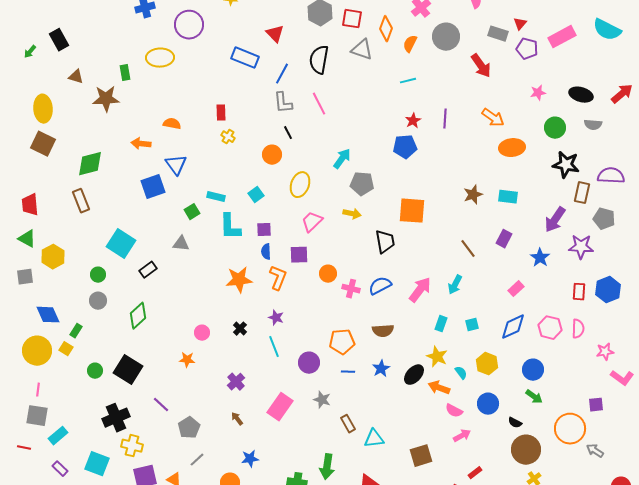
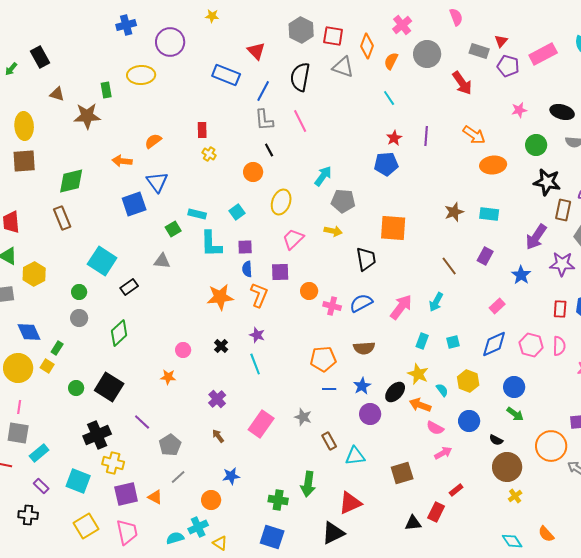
cyan line: (408, 81) -> (389, 98), turned 70
orange semicircle: (172, 124) -> (153, 141), turned -48
brown square: (43, 144) -> (24, 161), turned -30
purple circle: (309, 363) -> (370, 414), moved

